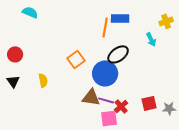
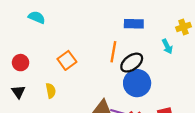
orange line: (105, 27) -> (113, 52), moved
orange square: (76, 59) -> (67, 60), moved
blue circle: (105, 73) -> (137, 83), moved

